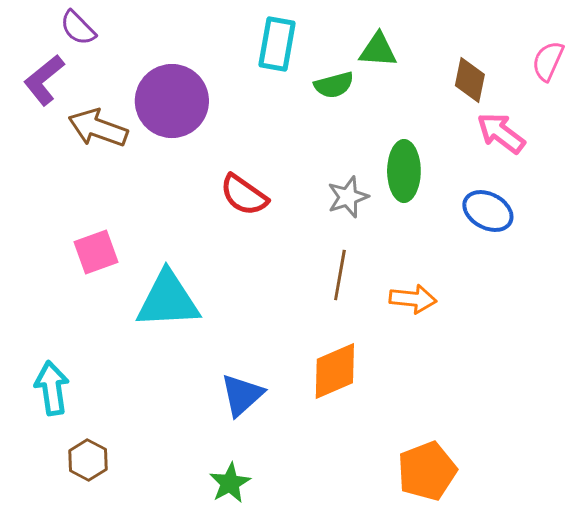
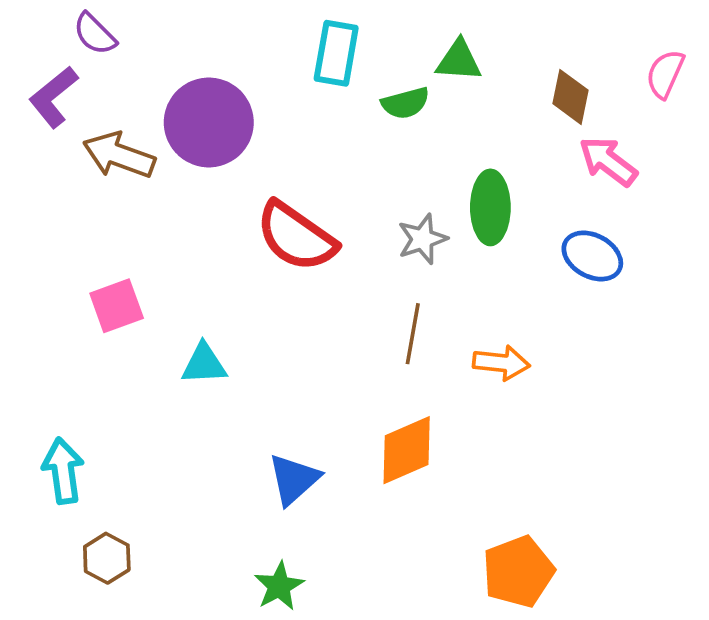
red semicircle: (244, 195) -> (296, 237), size x1.4
cyan triangle: (168, 300) -> (204, 364), size x0.6

